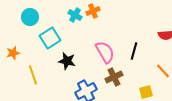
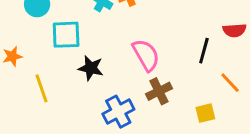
cyan square: (50, 38) -> (66, 35), turned 30
black line: (134, 51) -> (204, 51), moved

